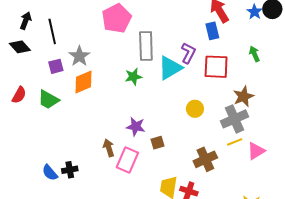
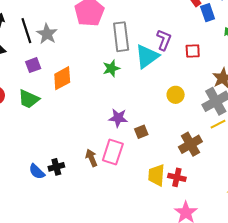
blue rectangle: (212, 31) -> (208, 13), moved
gray star: (79, 56) -> (47, 34), moved
red square: (216, 67) -> (193, 51), size x0.6
brown arrow: (109, 148) -> (91, 158), moved

